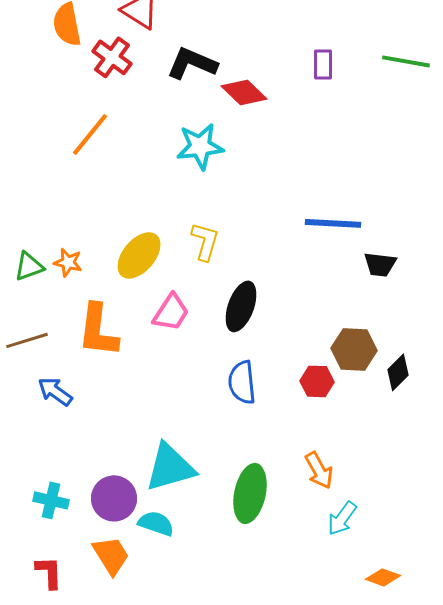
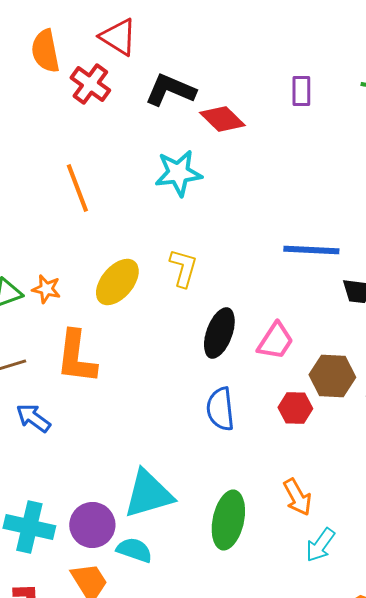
orange line: (90, 134) -> (77, 188), moved, turned -60
pink trapezoid: (171, 312) -> (275, 341), moved
cyan cross: (51, 500) -> (29, 527), size x1.4

